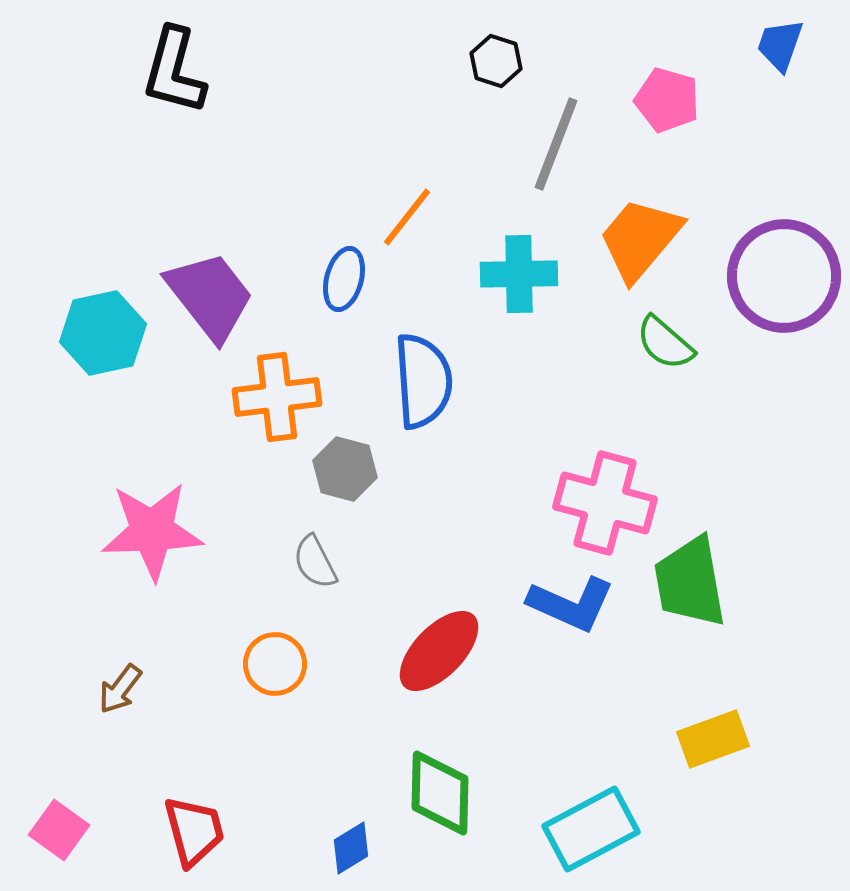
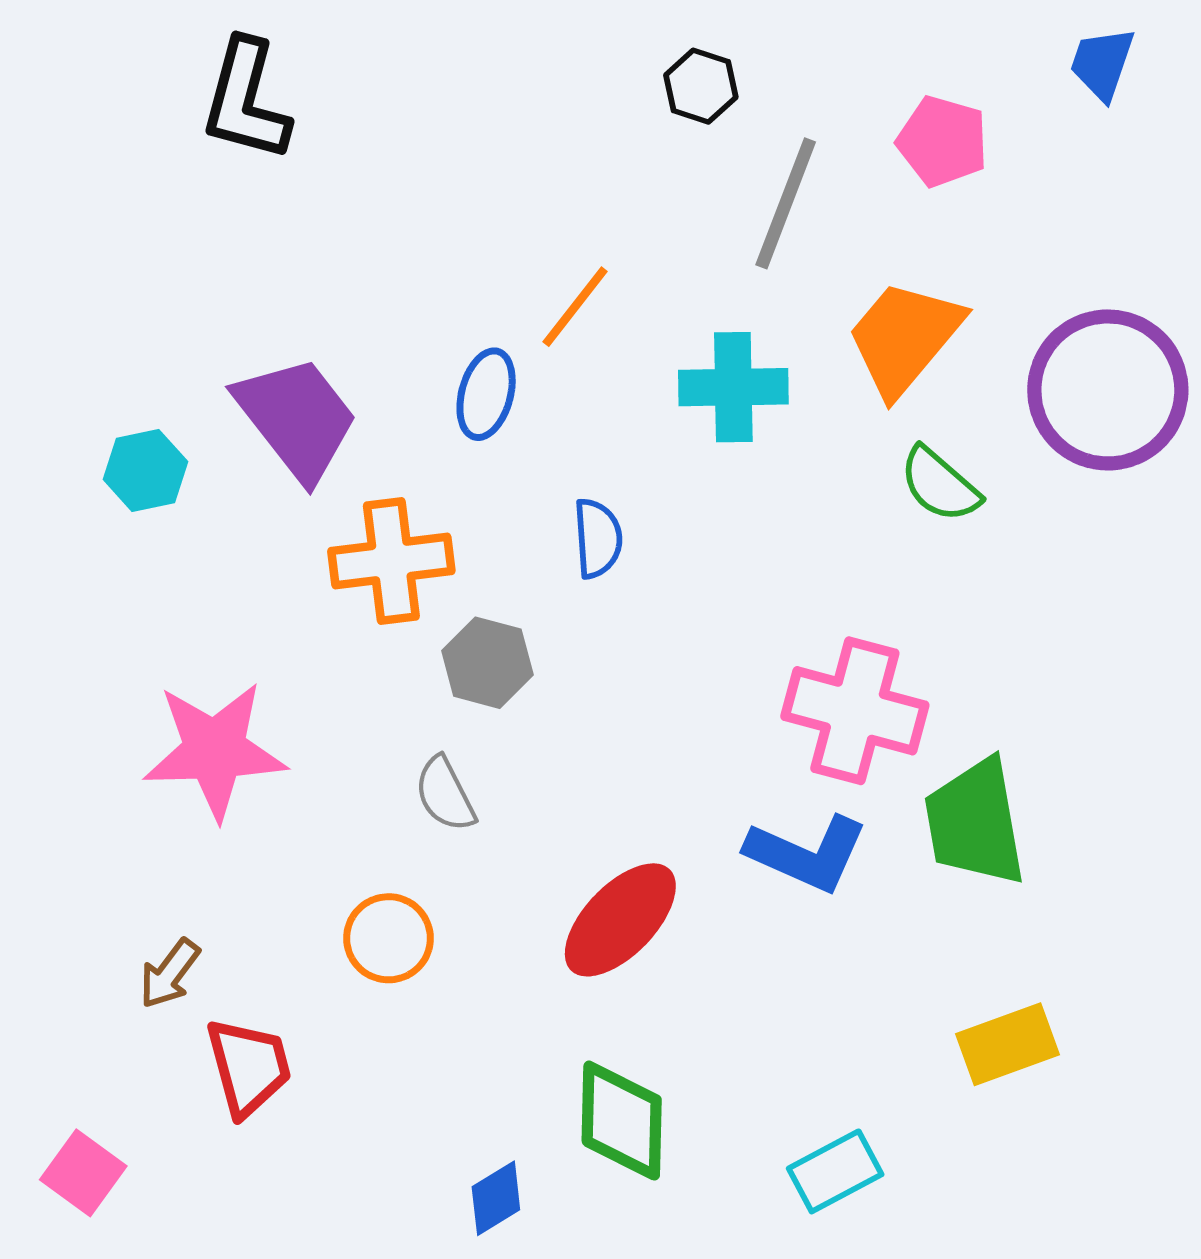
cyan hexagon: (103, 333) -> (145, 471), size x0.7
blue semicircle: (423, 381) -> (598, 538), size x0.6
cyan rectangle: (591, 829) -> (835, 1171), size x0.7
red trapezoid: (194, 831) -> (249, 1067), moved

